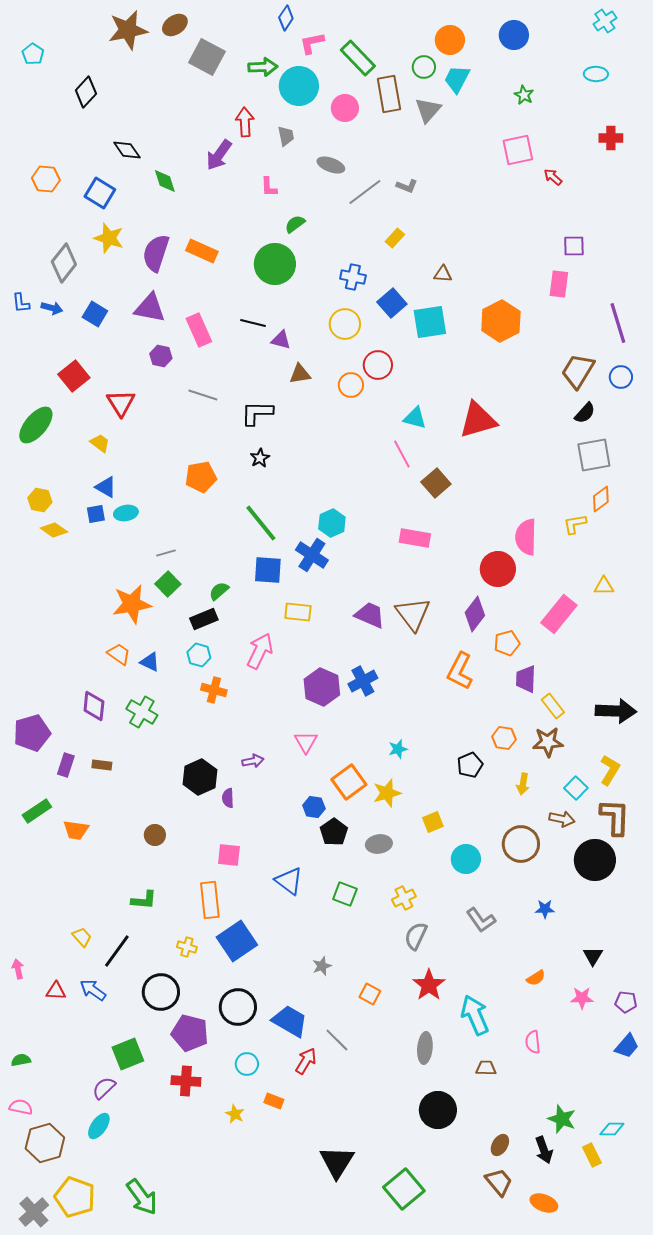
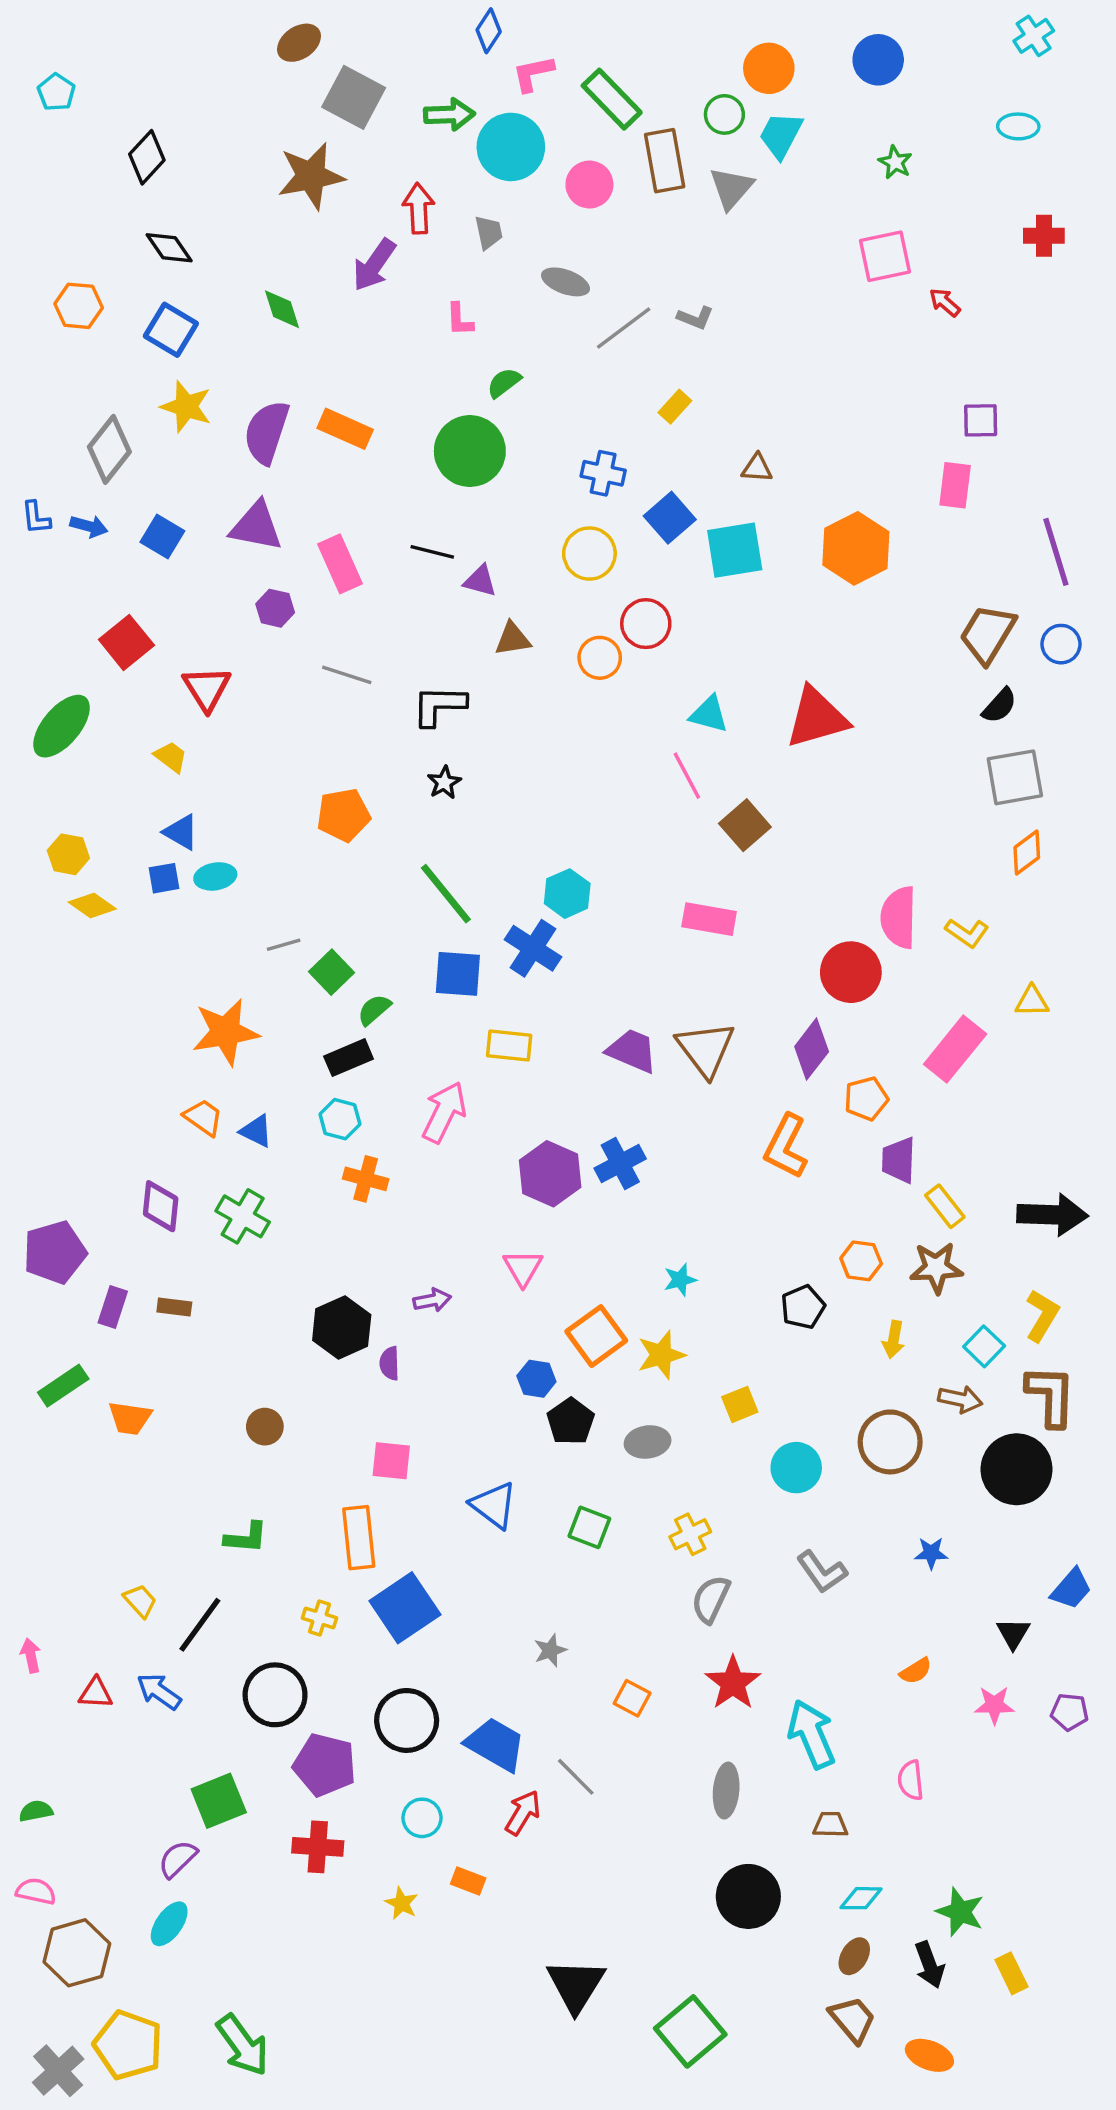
brown star: (128, 30) -> (311, 176), moved
black diamond: (127, 150) -> (169, 248), moved
yellow L-shape: (575, 524) -> (967, 933), moved, turned -135
green square: (168, 584) -> (331, 972), moved
blue trapezoid: (627, 1046) -> (1071, 1589), moved
cyan diamond: (612, 1129) -> (861, 1898), moved

